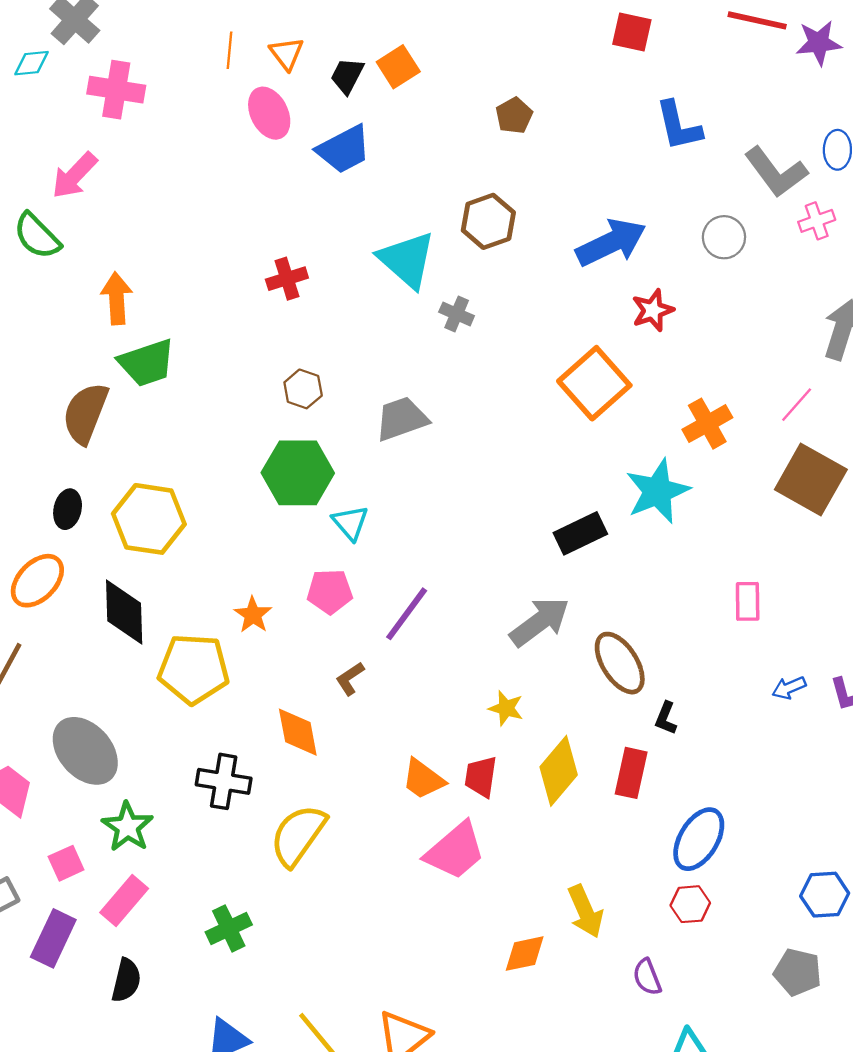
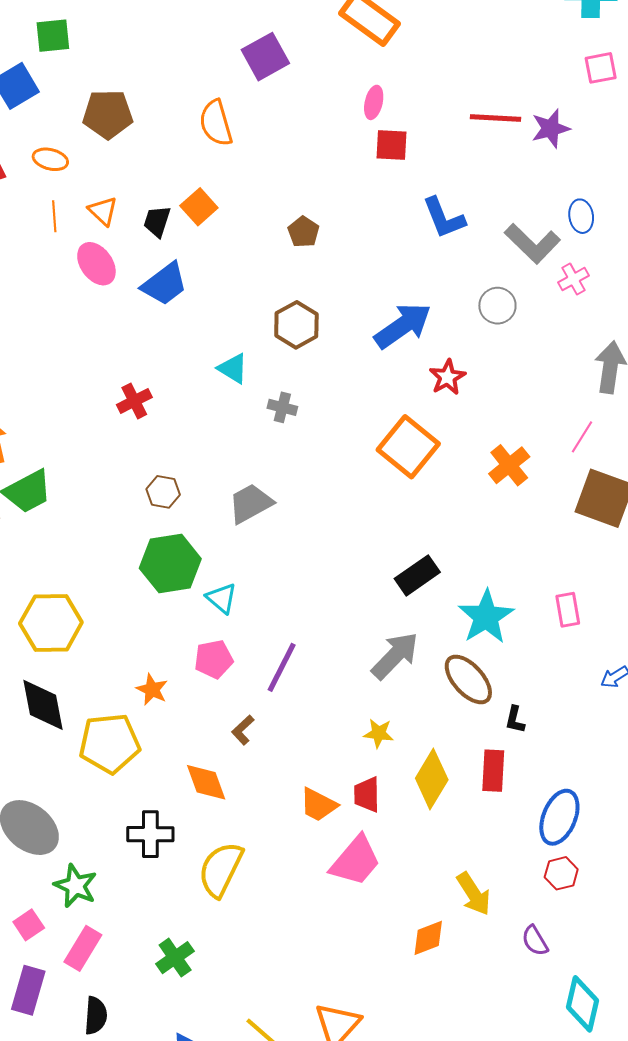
cyan triangle: (407, 260) -> (233, 368), size x0.6
cyan star: (658, 491) -> (486, 617), moved

